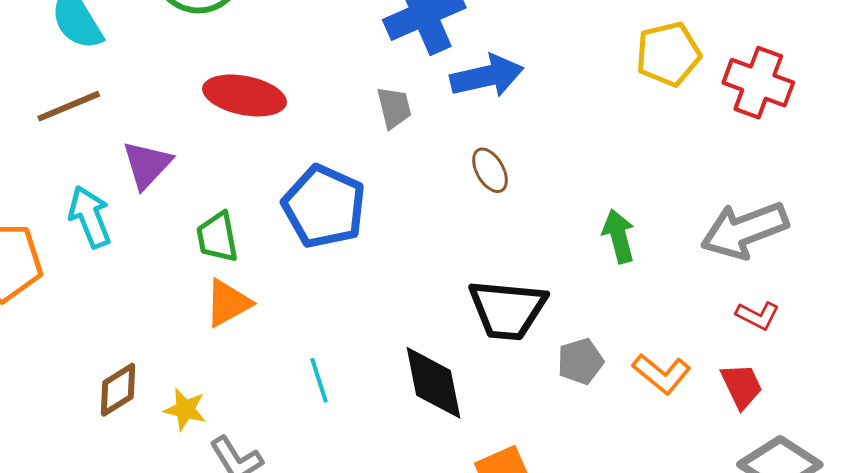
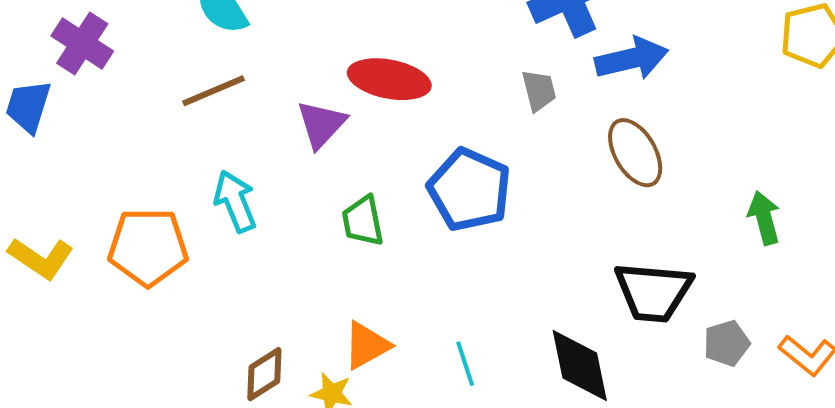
purple triangle: (147, 165) -> (321, 124), moved
brown ellipse: (490, 170) -> (635, 153), size x1.5
orange triangle: (228, 303) -> (367, 345), moved

